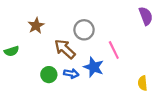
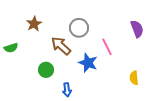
purple semicircle: (146, 16) -> (137, 29), moved
blue arrow: (71, 74) -> (67, 90), moved, turned 72

